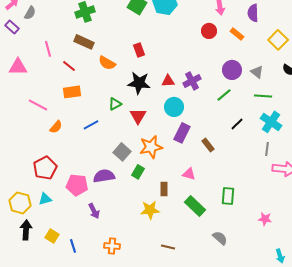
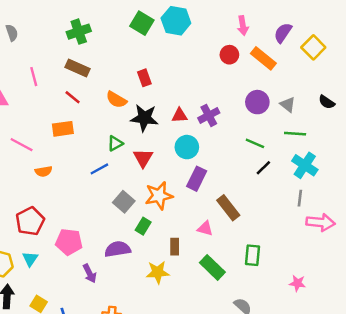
gray semicircle: (30, 13) -> (12, 33), turned -48
purple semicircle: (253, 13) -> (283, 33), turned 36
orange rectangle: (237, 34) -> (263, 58), size x1.5
yellow square: (278, 40) -> (313, 47), moved
orange semicircle: (107, 63) -> (116, 100), moved
red line: (69, 66) -> (73, 97), moved
green line: (224, 95) -> (255, 143), moved, turned 63
blue line: (91, 125) -> (99, 169), moved
orange semicircle: (56, 127) -> (43, 171), turned 40
brown rectangle: (208, 145) -> (228, 208), moved, size x1.5
purple semicircle: (104, 176) -> (118, 249), moved
cyan triangle: (45, 199) -> (30, 259), turned -40

